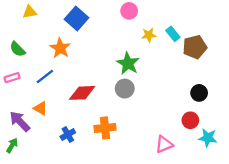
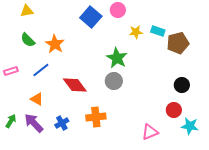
blue square: (77, 19) -> (91, 17), moved
cyan rectangle: (173, 34) -> (158, 31), turned -32
green semicircle: (18, 49) -> (28, 40), moved
red diamond: (82, 93) -> (75, 85), turned 55
purple arrow: (20, 121) -> (34, 123), moved
green arrow: (12, 145) -> (11, 121), moved

